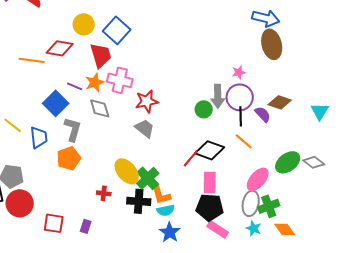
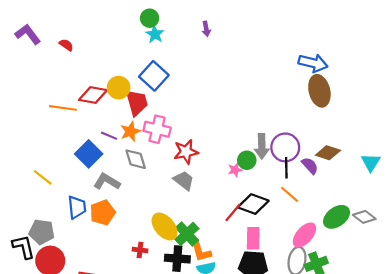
yellow circle: (84, 24) -> (119, 88), moved
pink star: (239, 72) -> (235, 170), moved
gray L-shape: (73, 129) -> (107, 182), turned -75
blue trapezoid: (39, 137) -> (77, 207), moved

